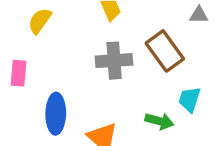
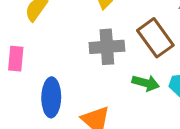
green arrow: (159, 121) -> (146, 83), moved

